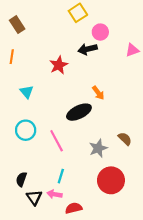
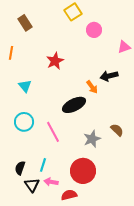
brown rectangle: (17, 25) -> (25, 23), moved
black arrow: (88, 49) -> (109, 76), moved
cyan line: (61, 176) -> (43, 165), moved
red circle: (111, 180) -> (83, 171), moved

